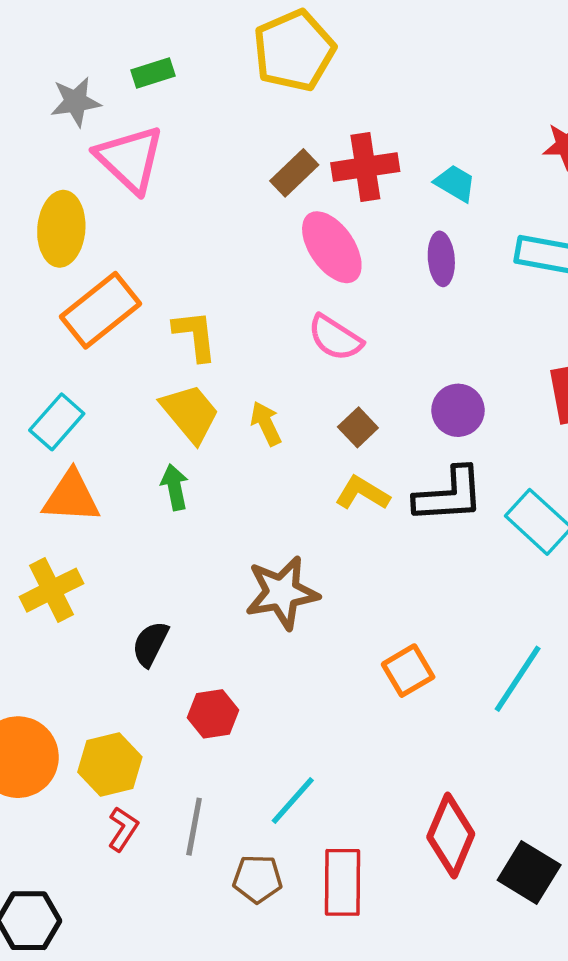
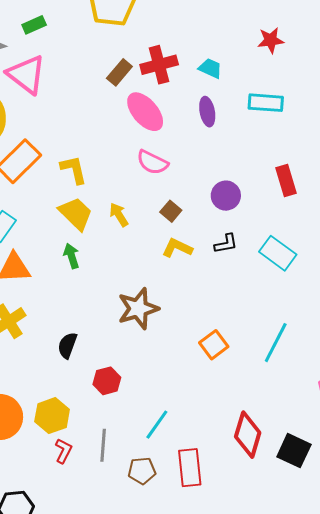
black L-shape: (449, 495) -> (226, 244), size x0.6

